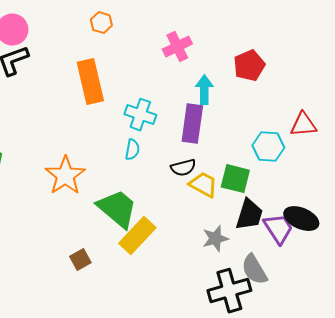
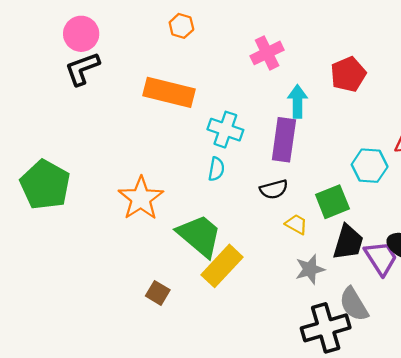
orange rectangle: (90, 82) -> (169, 92), turned -63
green square: (235, 179) -> (332, 202), turned -36
yellow trapezoid: (203, 185) -> (296, 224), moved, size x0.7
brown square: (80, 260) -> (158, 293), turned -30

